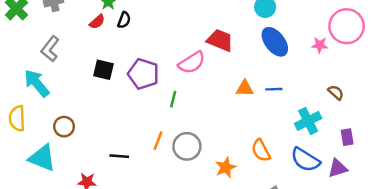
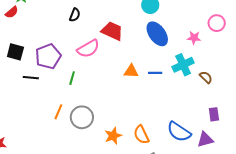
black semicircle: (124, 20) -> (75, 15), moved
pink circle: (347, 26) -> (217, 23), size x0.6
purple pentagon: (143, 74) -> (48, 56), turned 30
cyan cross: (308, 121) -> (183, 65), moved
orange semicircle: (261, 150) -> (141, 135), moved
black line: (119, 156) -> (31, 78), moved

